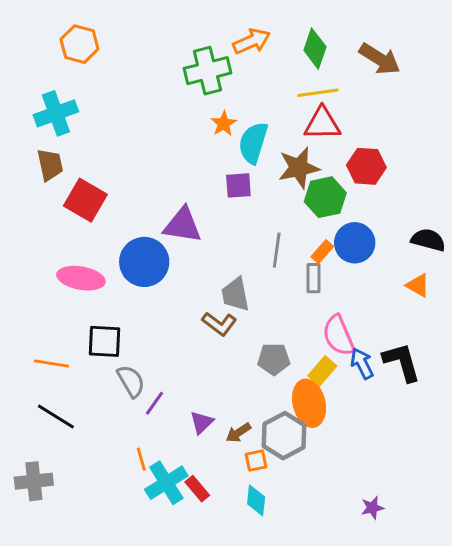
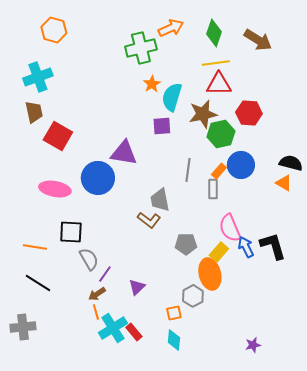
orange triangle: (418, 285) -> (284, 183), moved
brown arrow: (238, 433) -> (97, 294), moved
gray hexagon: (284, 436) -> (193, 296), size x0.7

